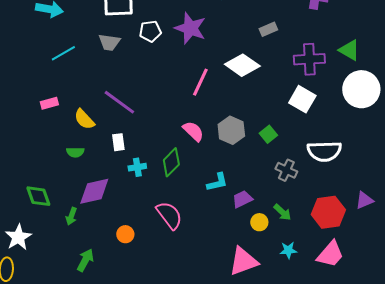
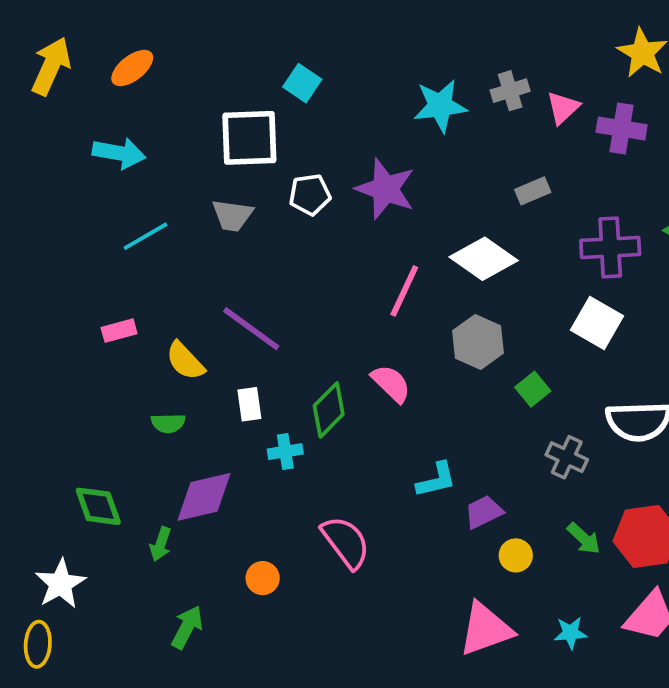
gray hexagon: (231, 130) -> (478, 342), moved
green diamond: (171, 162) -> (329, 410), moved
green arrow: (282, 212) -> (584, 538), moved
cyan star: (288, 250) -> (571, 633), moved

